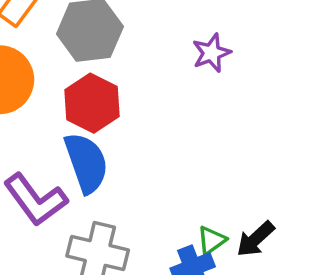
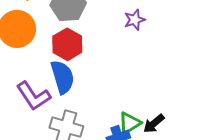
green triangle: (212, 240) -> (130, 123), size x1.4

